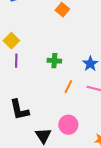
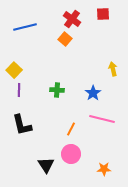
orange line: (68, 87) -> (71, 129), moved
black L-shape: (19, 110) -> (22, 125), moved

